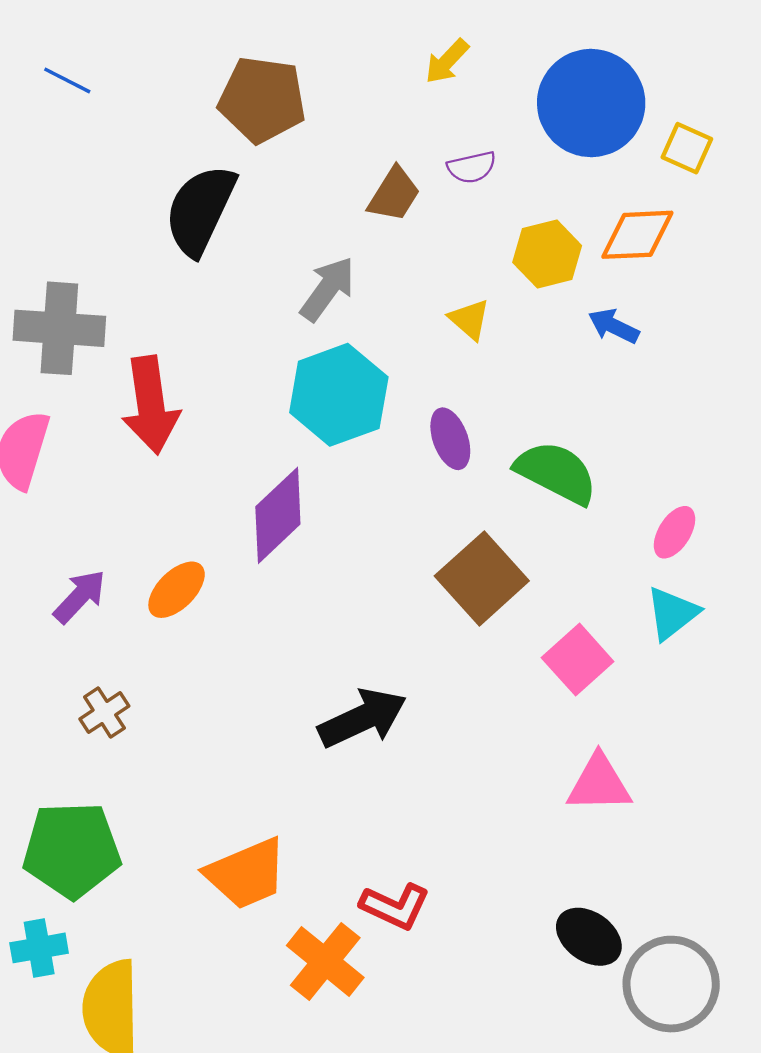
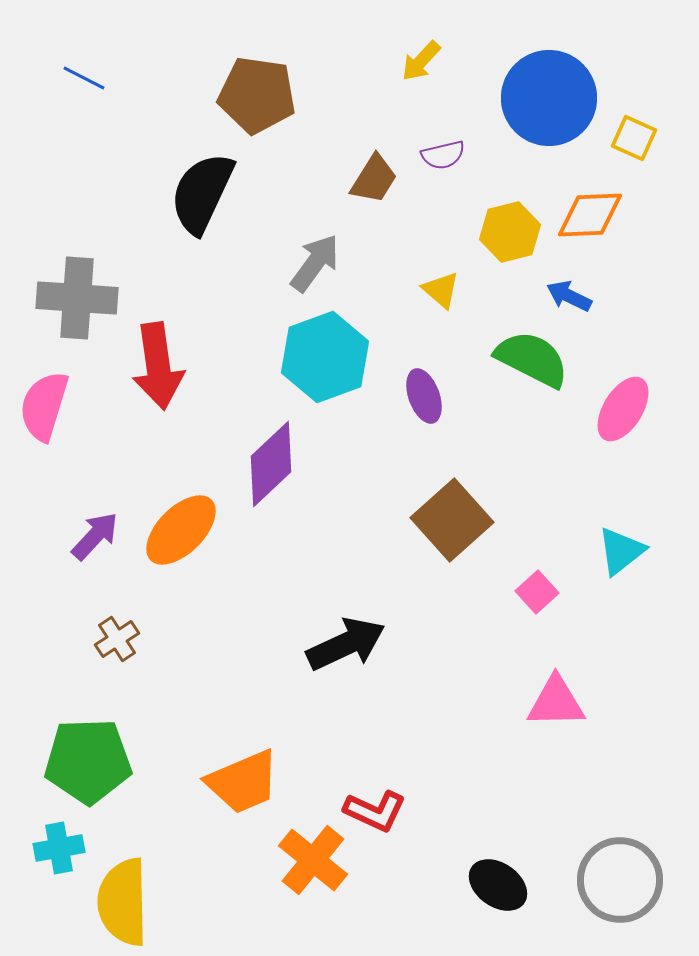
green semicircle: (556, 473) -> (532, 359), moved
pink ellipse: (674, 532) -> (623, 409), moved, size x1.4
orange ellipse: (177, 590) -> (181, 530), size x1.4
pink square: (578, 660) -> (537, 592), size x0.7
black ellipse: (589, 937) -> (498, 885), moved

